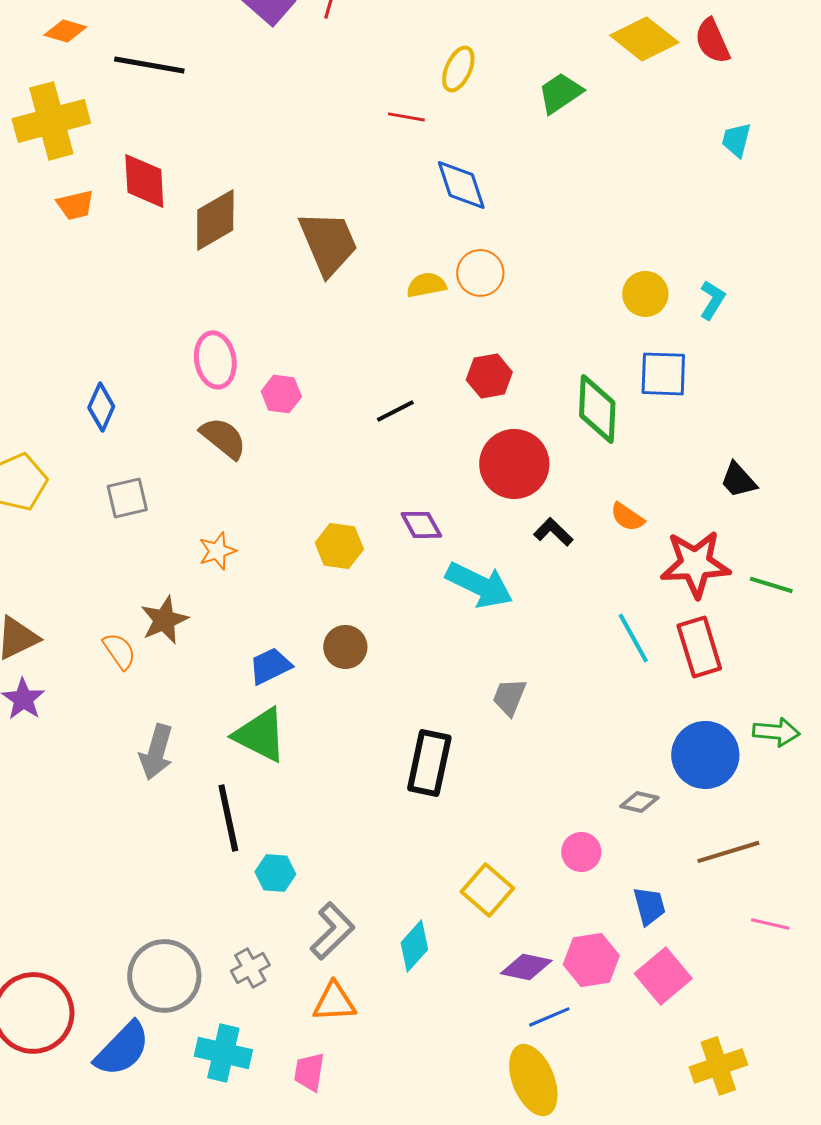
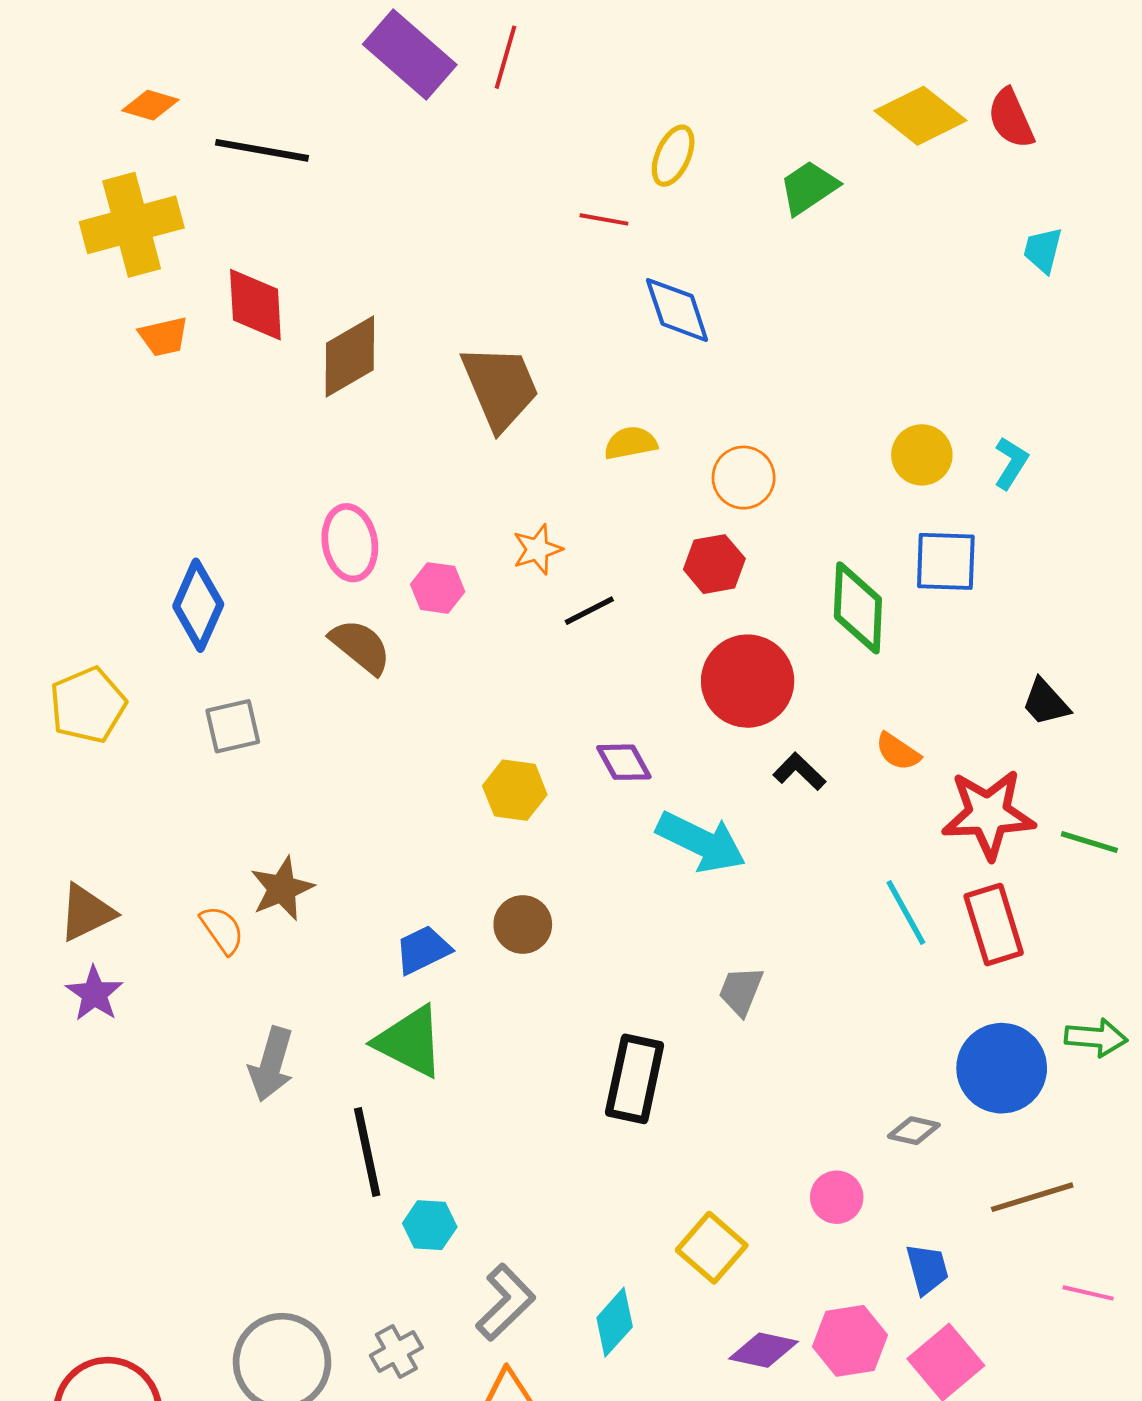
orange circle: (480, 273) -> (744, 478), moved
blue diamond: (101, 407) -> (198, 605), size x1.4
orange star: (217, 551) -> (537, 549), moved

